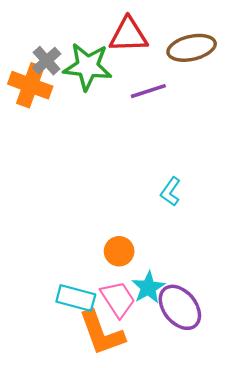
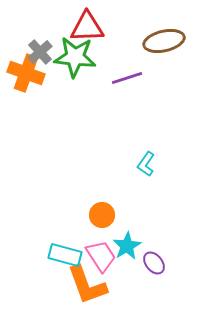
red triangle: (128, 35) -> (87, 27), moved
purple ellipse: (180, 307) -> (154, 263), size x0.6

